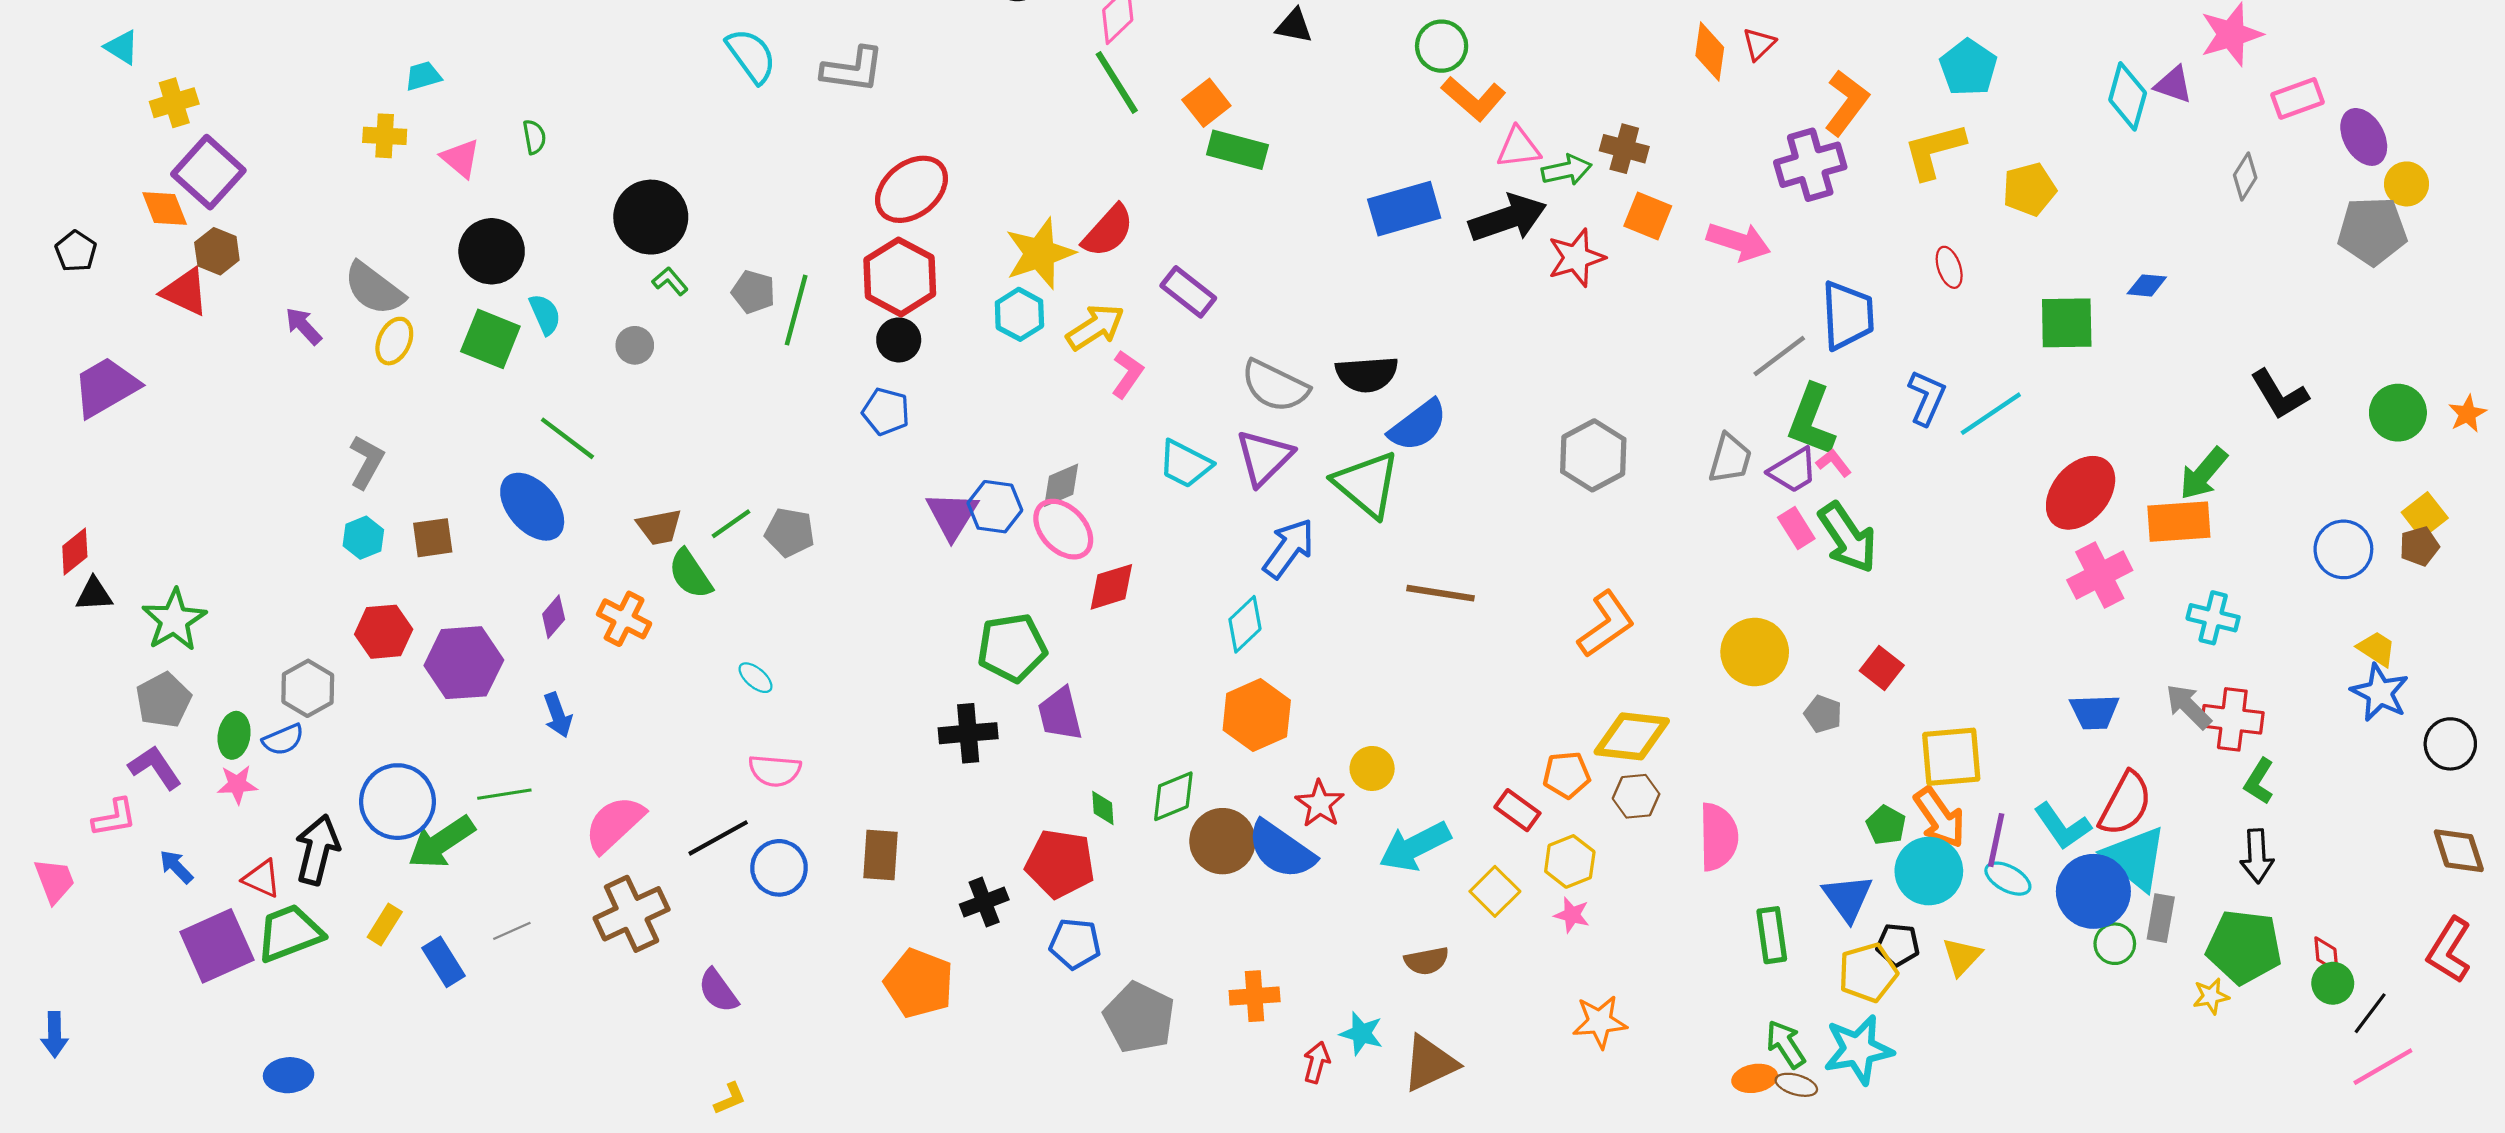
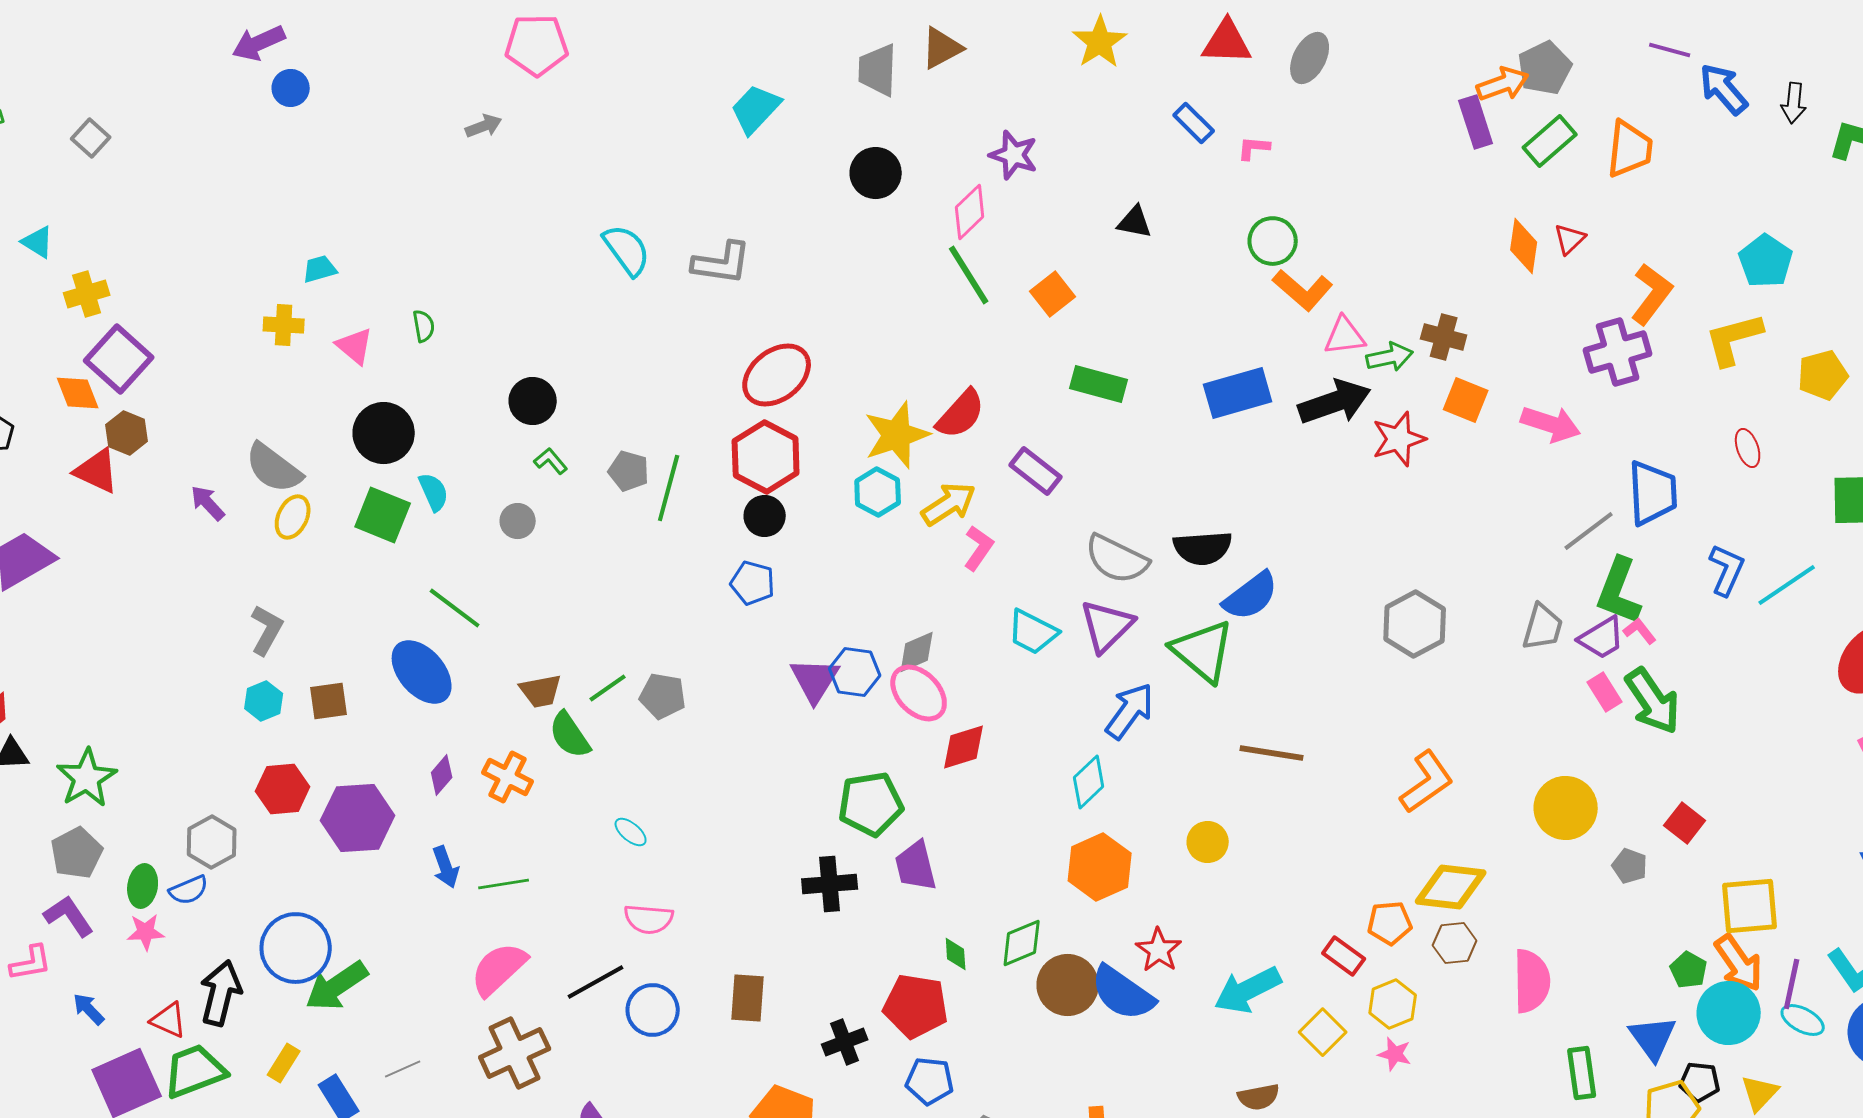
green rectangle: (1237, 150) -> (1099, 384), moved
black circle: (651, 217) -> (533, 401), size x0.7
yellow circle: (1372, 768) -> (1208, 842), moved
green line: (504, 794) -> (504, 884), moved

